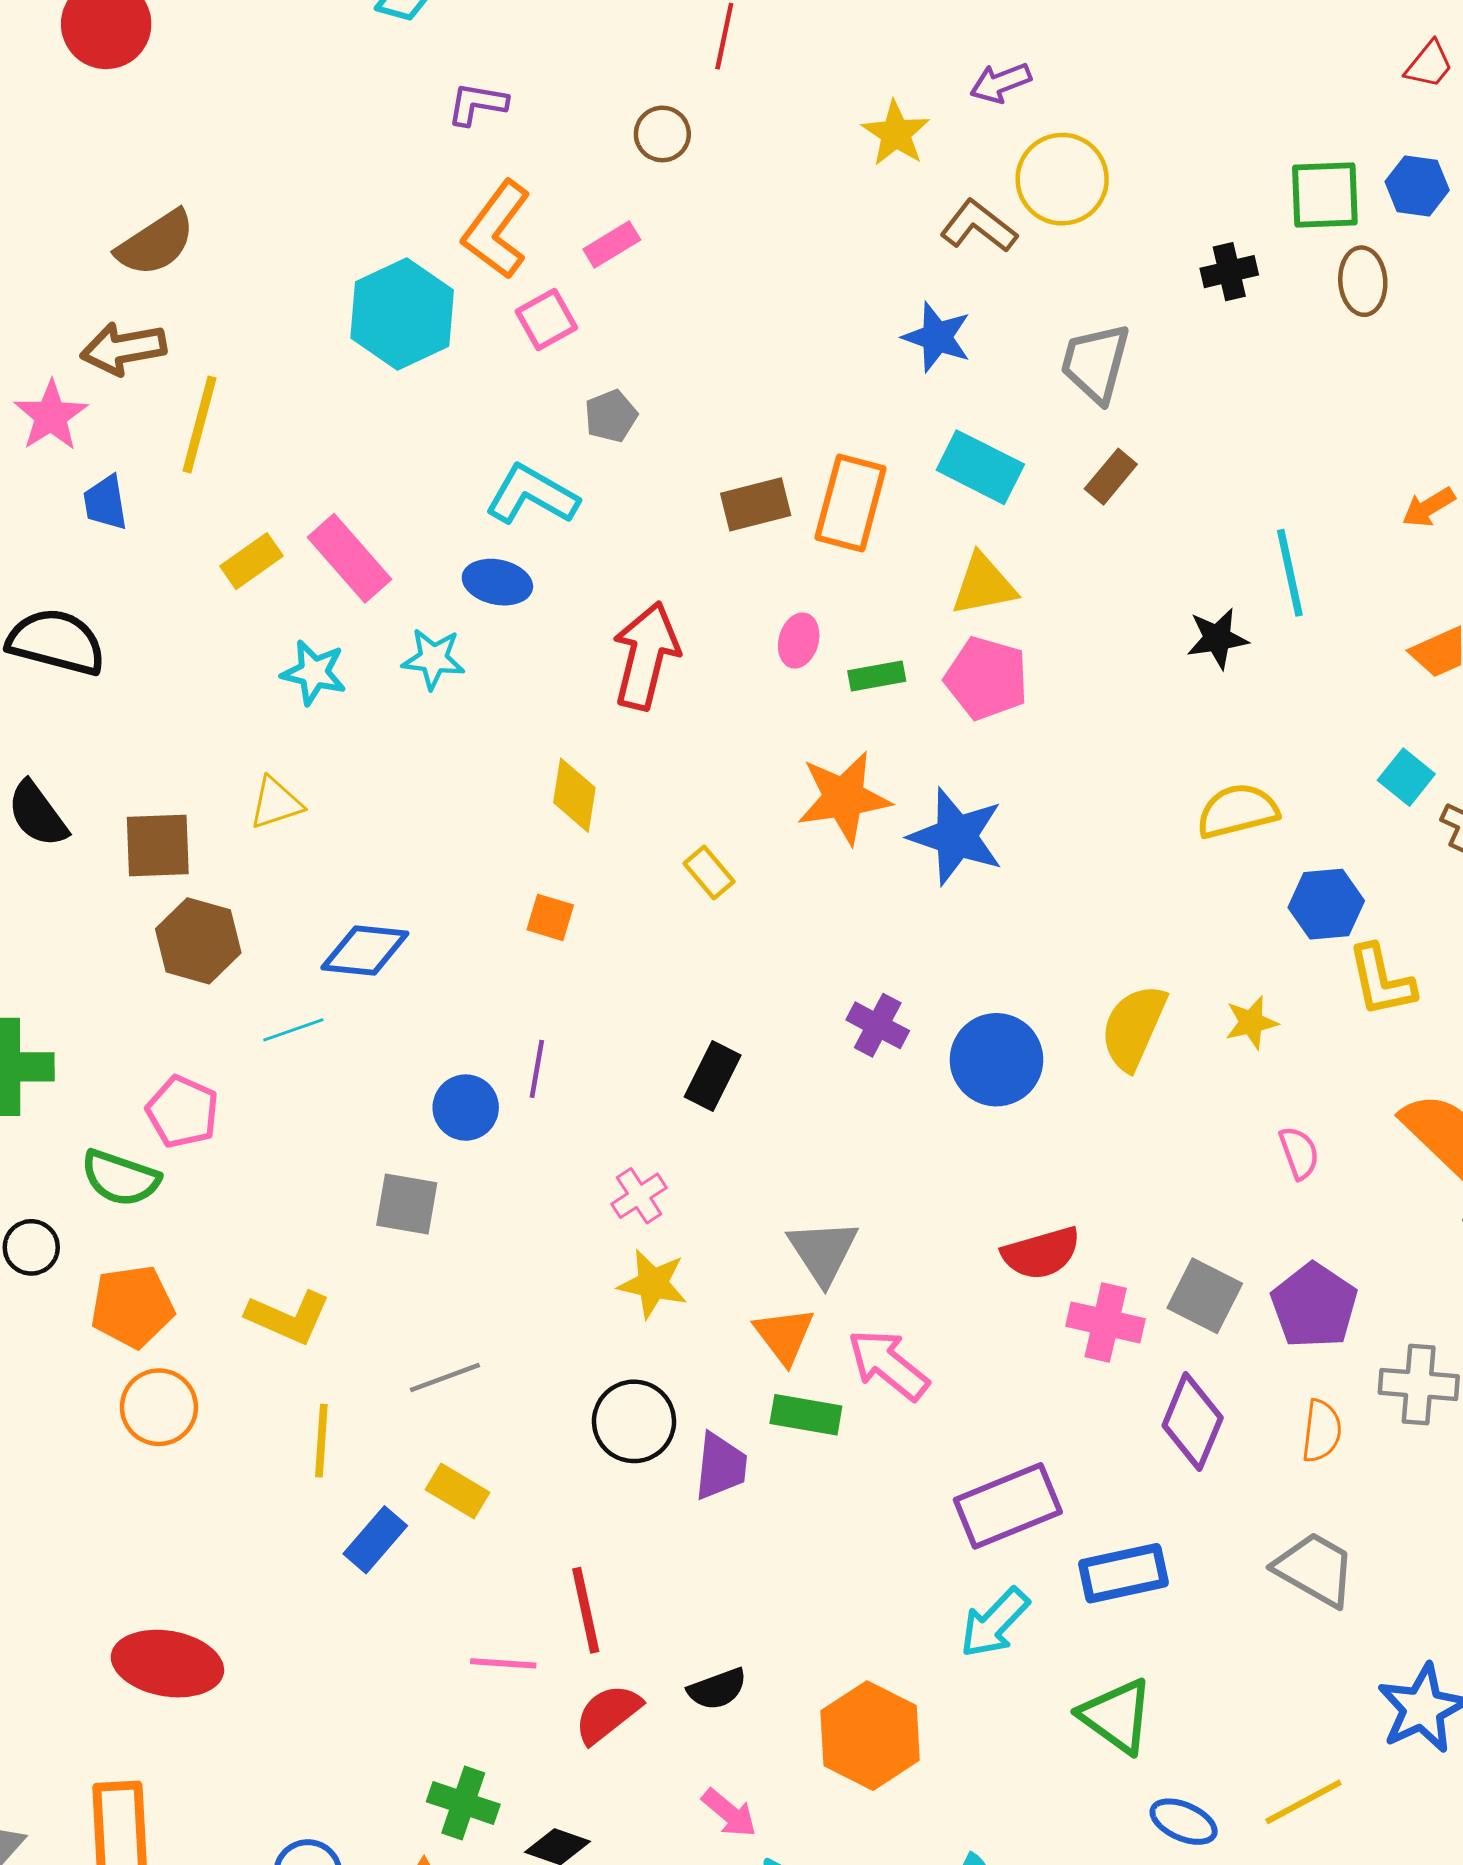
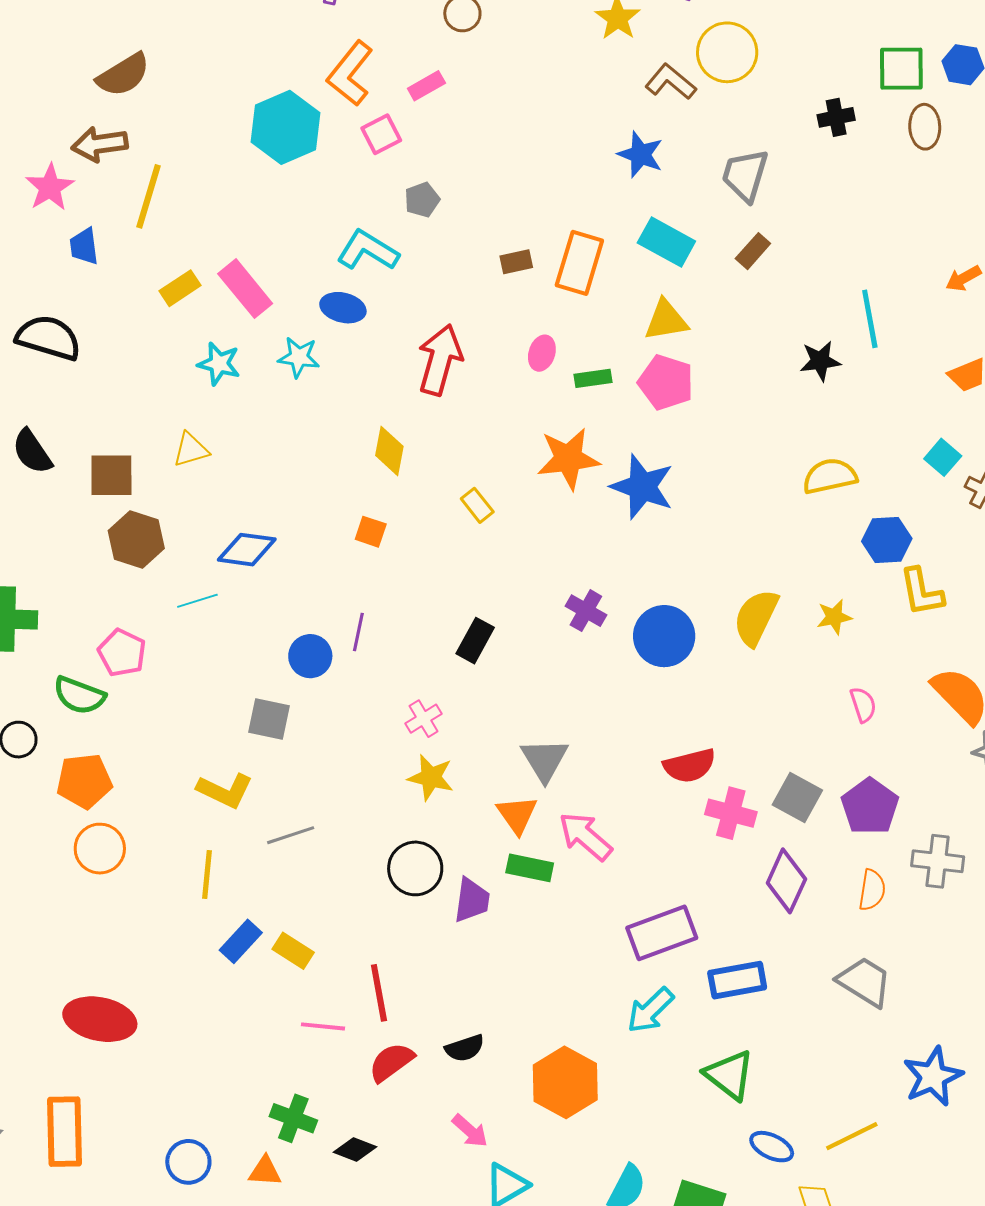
brown rectangle: (756, 504) -> (516, 262), size x0.7
yellow L-shape: (288, 1317) -> (225, 791), moved
yellow rectangle: (457, 1491) -> (293, 951), moved

